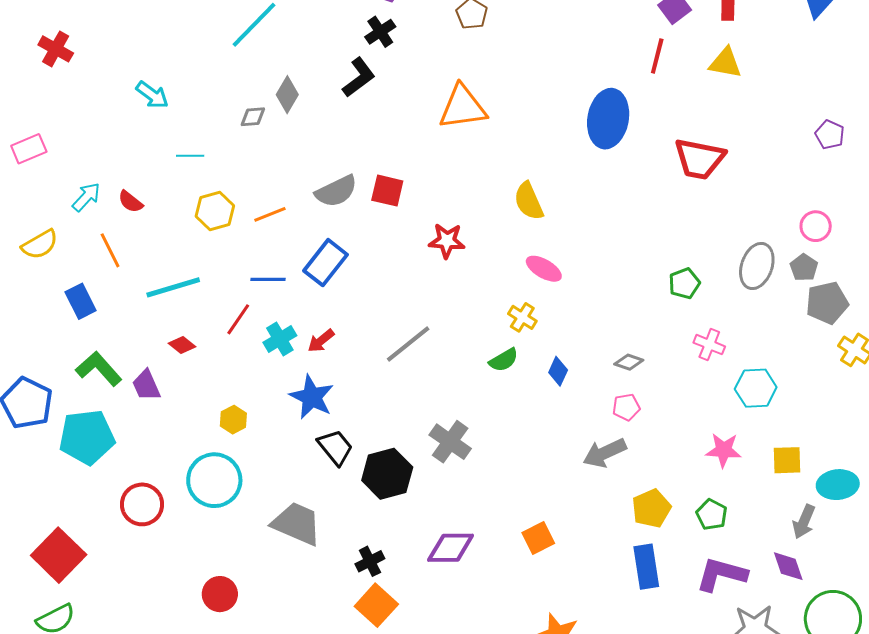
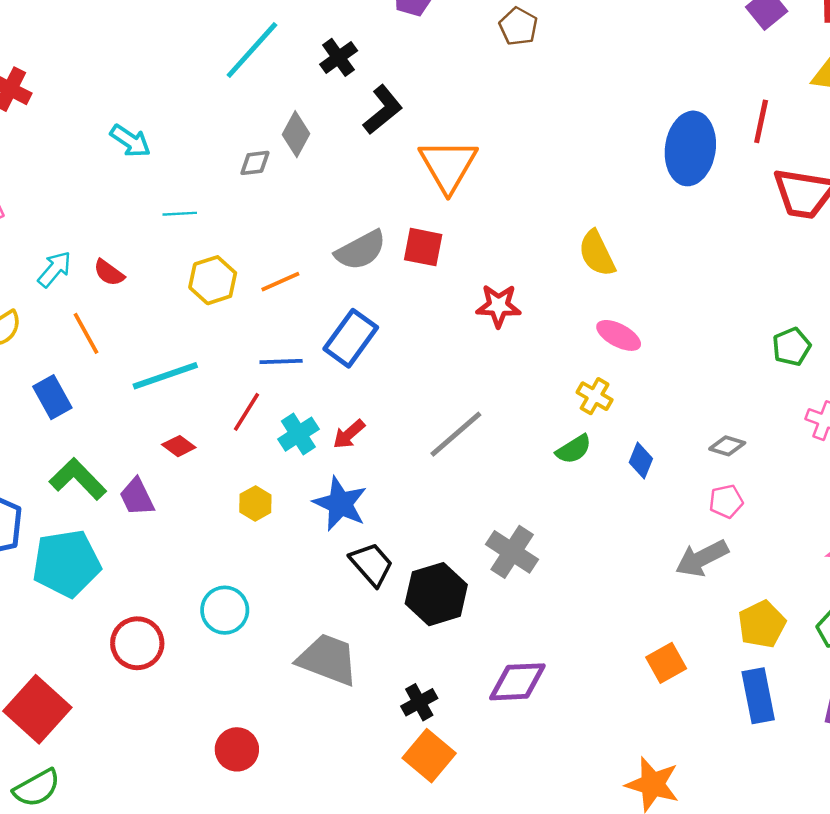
black cross: (380, 32) -> (339, 57), moved
red line: (657, 56) -> (761, 121), moved
orange triangle: (463, 107) -> (448, 165), moved, turned -50
yellow hexagon: (233, 420) -> (255, 503), moved
cyan circle: (214, 480) -> (225, 610), size x0.7
orange square: (538, 538) -> (666, 663), moved

